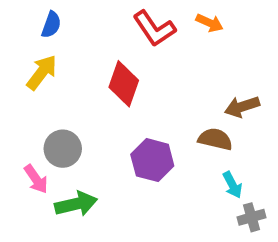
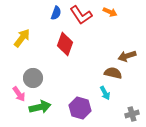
blue semicircle: (51, 25) -> (56, 13), moved
purple hexagon: (152, 160) -> (80, 108), moved
cyan arrow: (232, 185) -> (105, 93), moved

